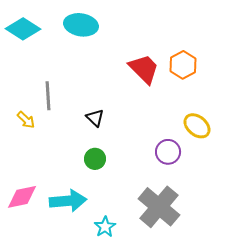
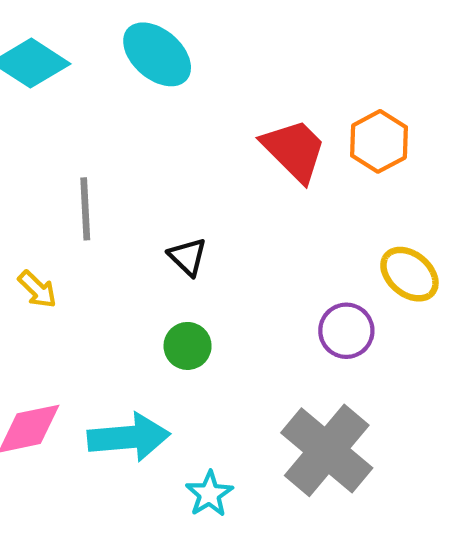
cyan ellipse: (81, 25) -> (157, 54), turned 32
yellow arrow: (26, 120) -> (37, 289), moved

